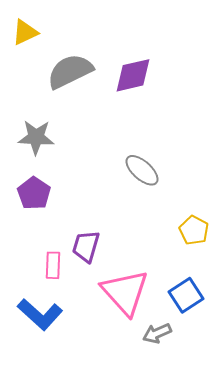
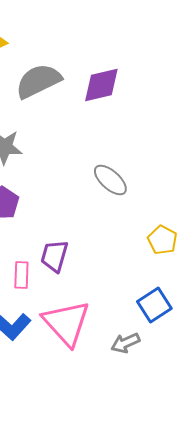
pink triangle: (125, 292) -> (66, 323), moved

